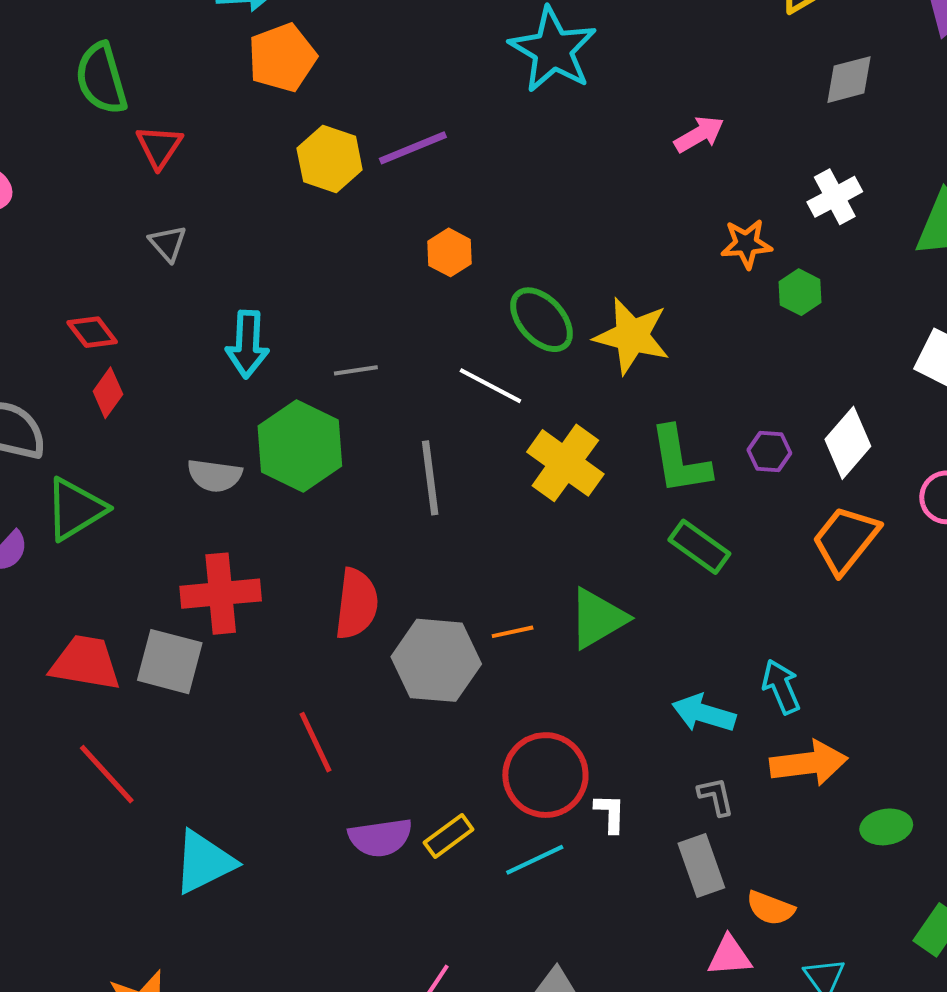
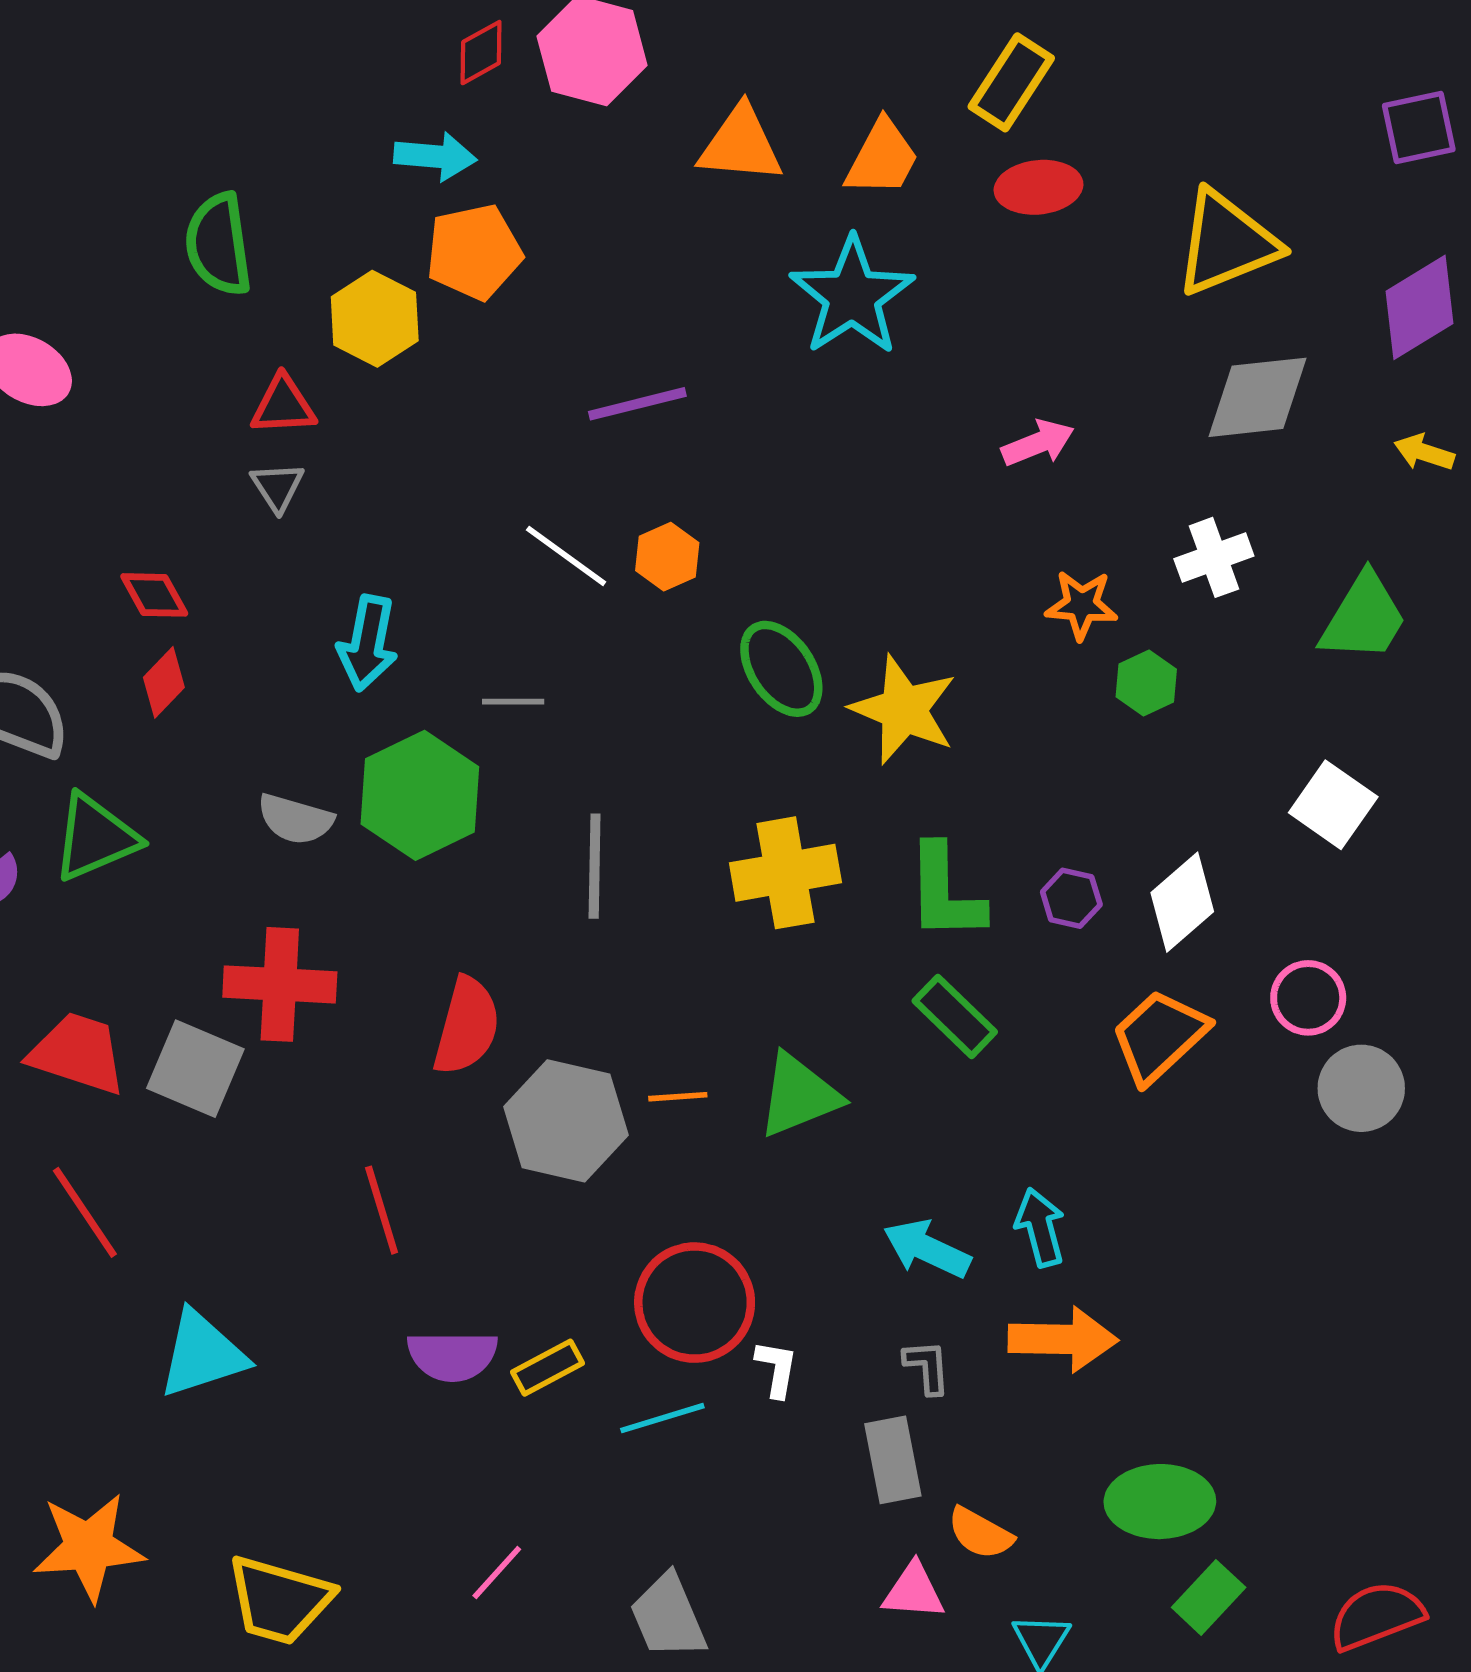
gray diamond: (849, 80) -> (1257, 397), size x1.4
red triangle: (159, 147) -> (283, 405), moved, turned 45
yellow hexagon: (330, 159) -> (375, 319), moved
white line: (490, 386) -> (566, 556), moved
yellow cross: (565, 463) -> (785, 873), turned 36
green ellipse: (886, 827) -> (1160, 1502), moved, size x1.5

